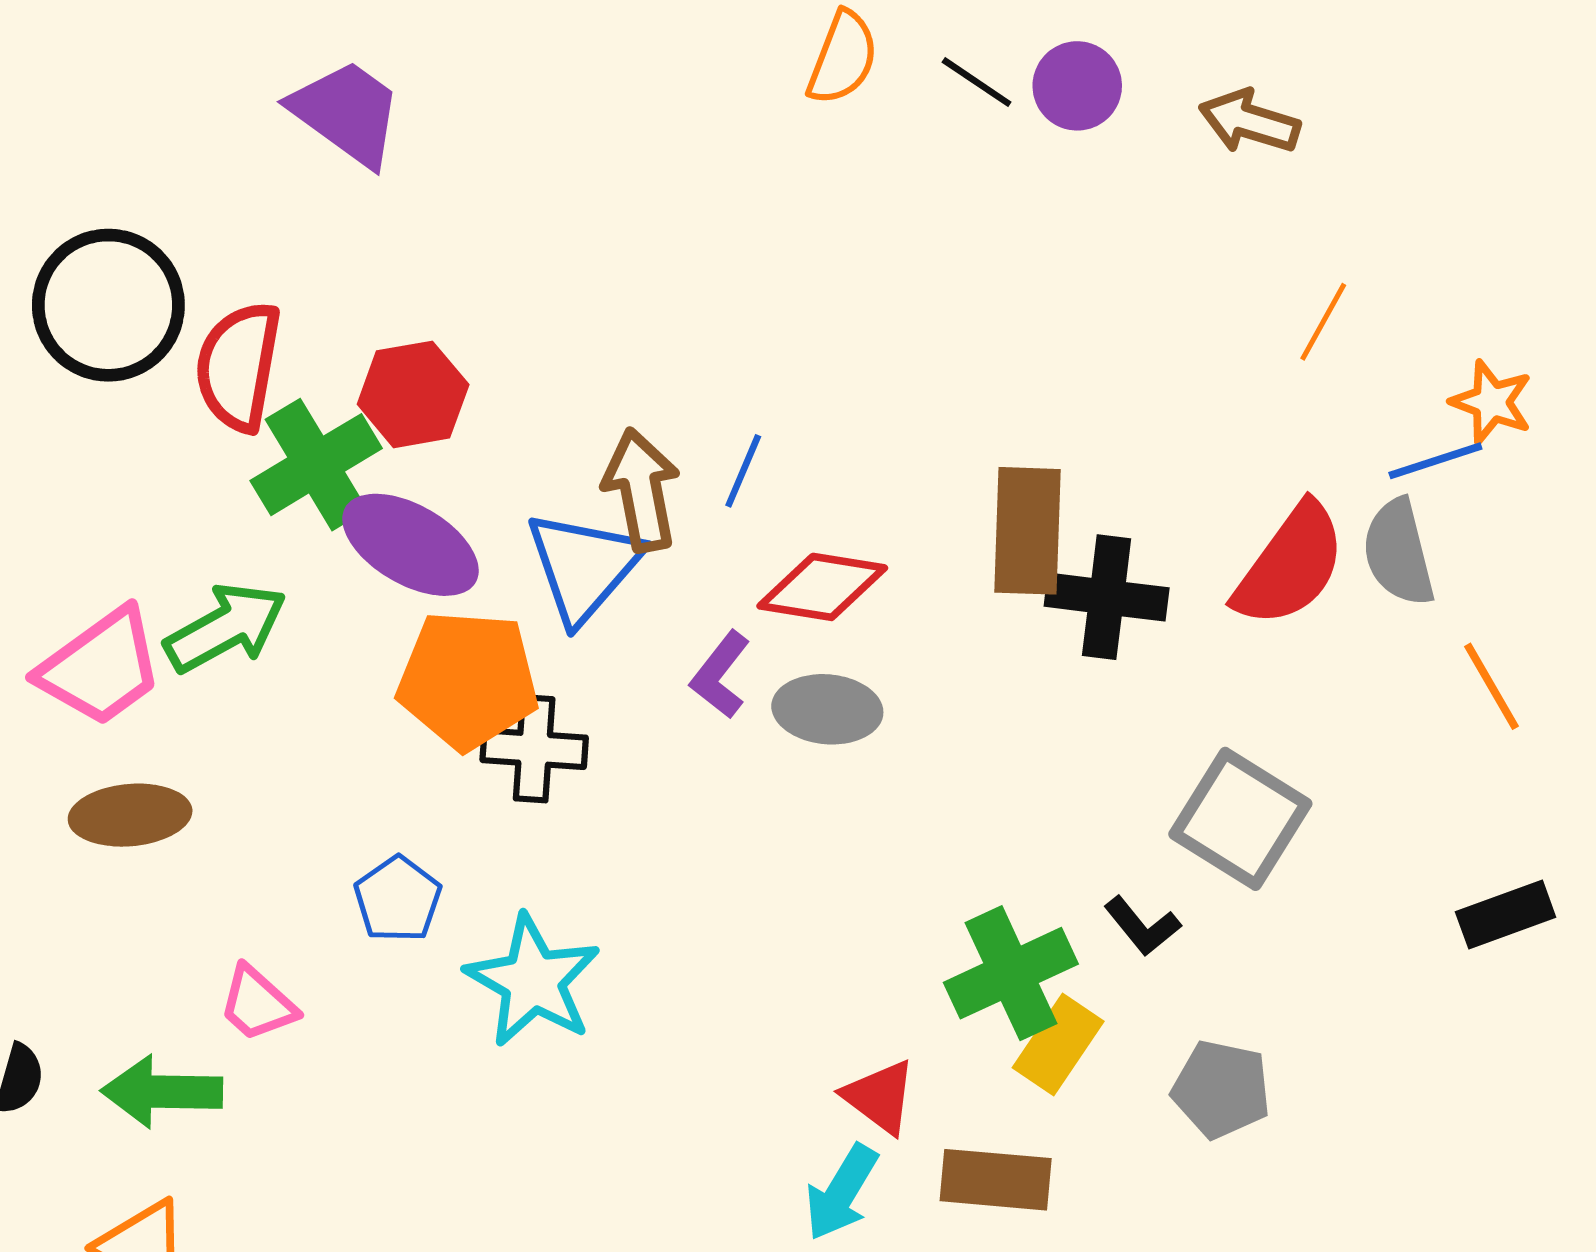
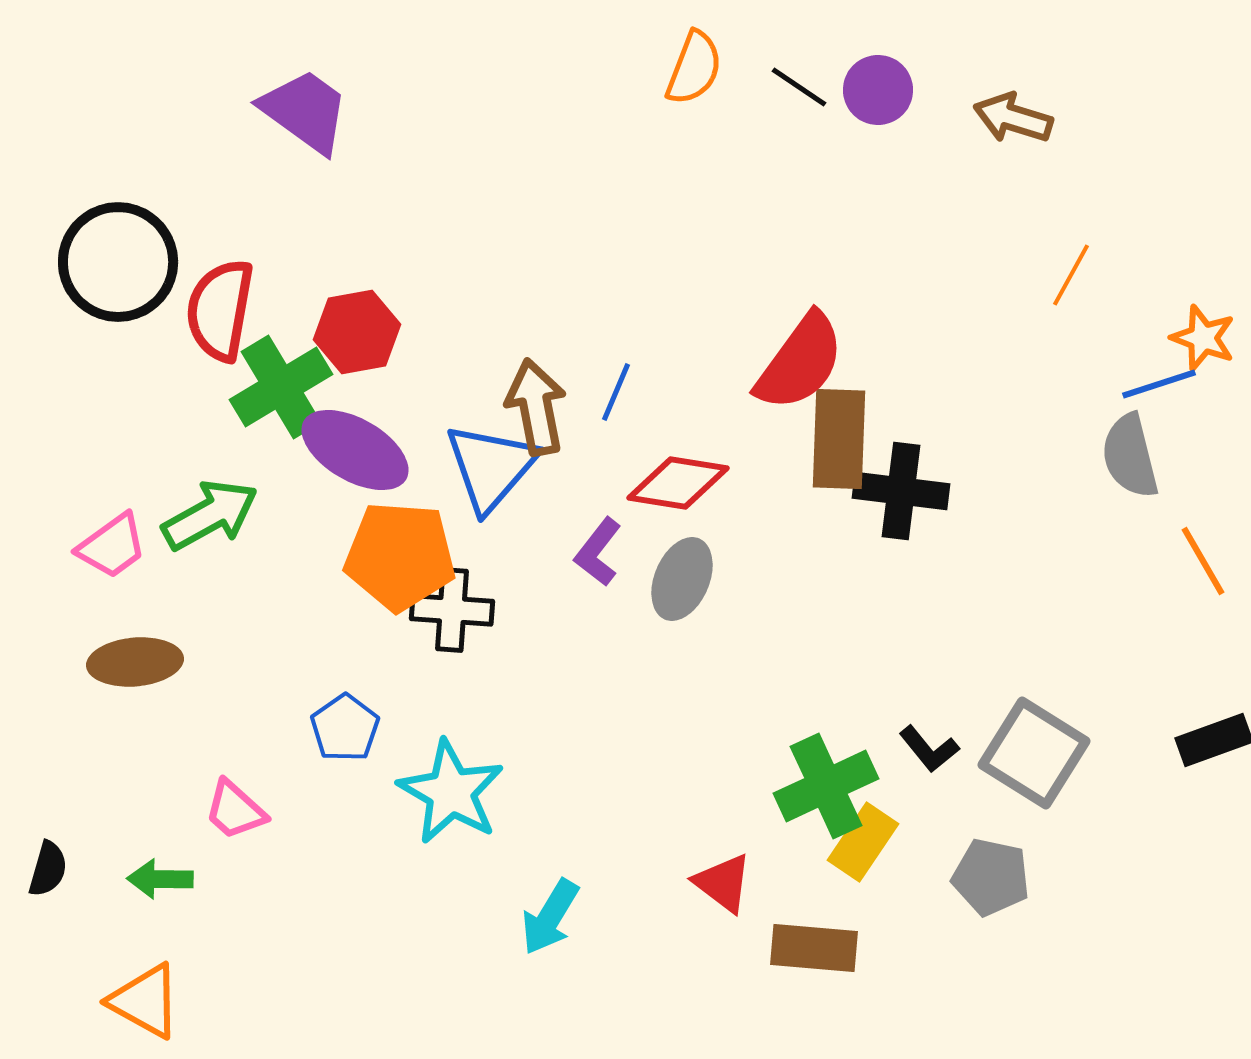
red semicircle: (1290, 565) -> (800, 362), moved
pink trapezoid: (101, 667) -> (112, 546), size x0.7
gray ellipse: (827, 709) -> (682, 579), turned -72
gray square: (1240, 819) -> (1034, 753), moved
green arrow: (162, 1092) -> (160, 879), size x0.7
cyan arrow: (841, 1192) -> (550, 917), moved

